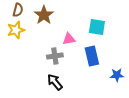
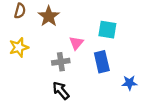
yellow star: (16, 30) -> (19, 47), moved
pink triangle: (69, 39) -> (76, 43), turned -40

